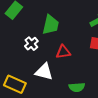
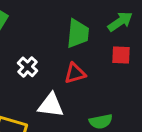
green trapezoid: (51, 25) -> (78, 34), moved

